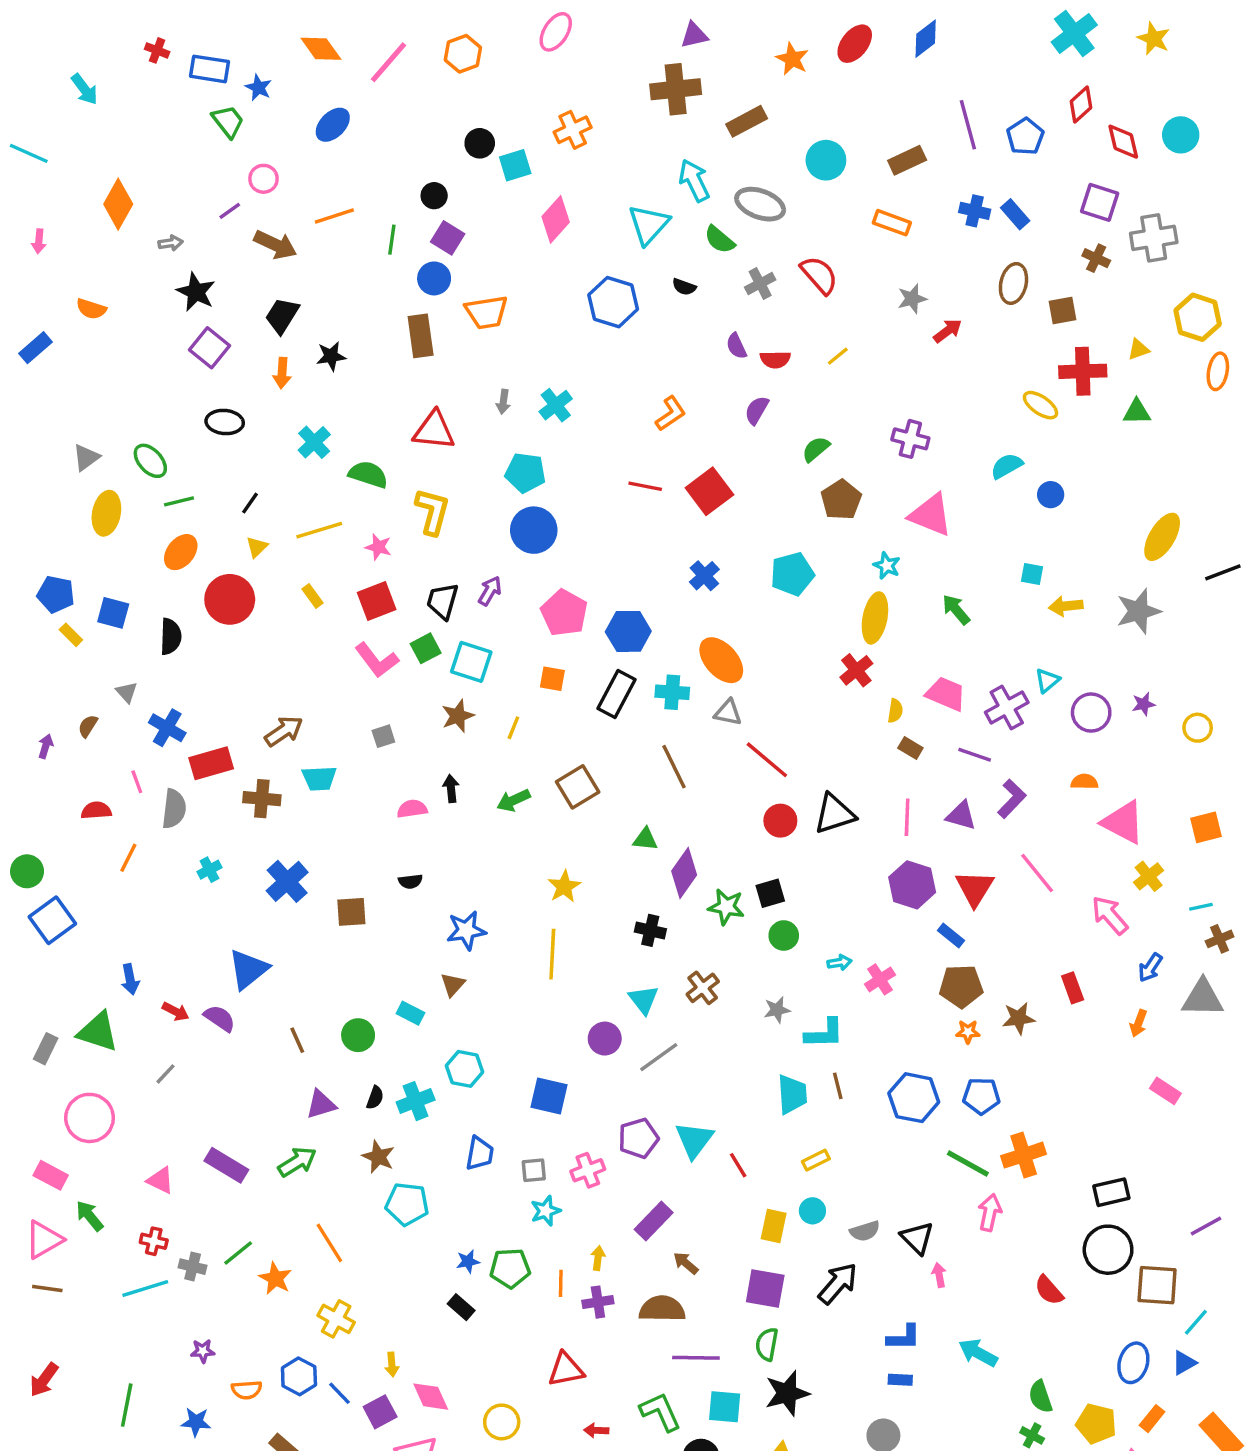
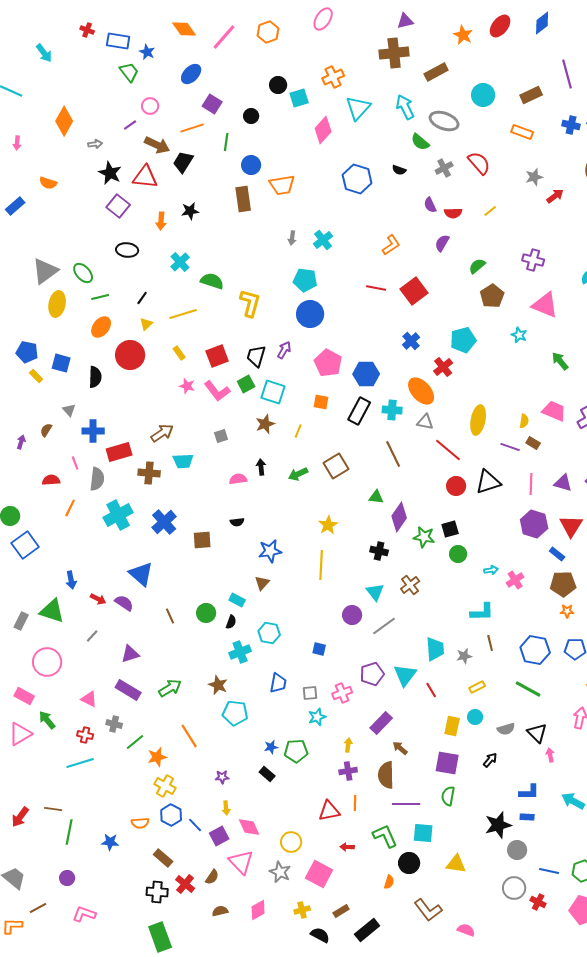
cyan triangle: (649, 224) -> (358, 108), moved
purple square: (448, 238) -> (212, 104), moved
black trapezoid: (282, 316) -> (183, 162), moved
red triangle: (434, 430) -> (145, 177), moved
gray triangle: (86, 457) -> (45, 271), size x1.6
pink star: (378, 547) -> (187, 386), moved
yellow ellipse: (875, 618) -> (478, 420), moved
red cross: (856, 670) -> (443, 367), moved
blue cross: (167, 728) -> (93, 431), turned -30
purple line: (975, 755) -> (510, 447), moved
cyan cross: (209, 870) -> (118, 515), size x2.0
blue triangle: (248, 969) -> (141, 574), turned -40
gray star: (777, 1010) -> (464, 656), moved
cyan trapezoid: (792, 1094) -> (435, 649), moved
blue square: (549, 1096) -> (319, 649), size x0.6
black semicircle: (375, 1098) -> (231, 622), moved
purple triangle: (321, 1104) -> (130, 654), moved
green line: (968, 1164) -> (528, 689), moved
gray cross: (193, 1267) -> (114, 724), moved
orange star: (275, 1278) -> (157, 757), turned 30
orange line: (561, 1283) -> (355, 803), moved
black arrow: (838, 1283) -> (490, 760), size x0.6
brown line: (47, 1289) -> (53, 809), moved
brown semicircle: (662, 1309) -> (386, 775), turned -92
yellow cross: (336, 1319) -> (165, 786), moved
purple star: (203, 1351) -> (222, 777), moved
black star: (787, 1393) -> (498, 825), moved

